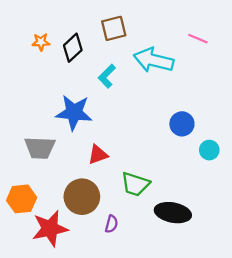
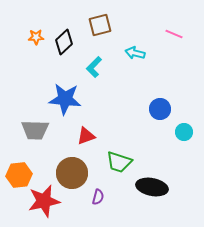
cyan arrow: (154, 60) -> (135, 53), size x0.6

